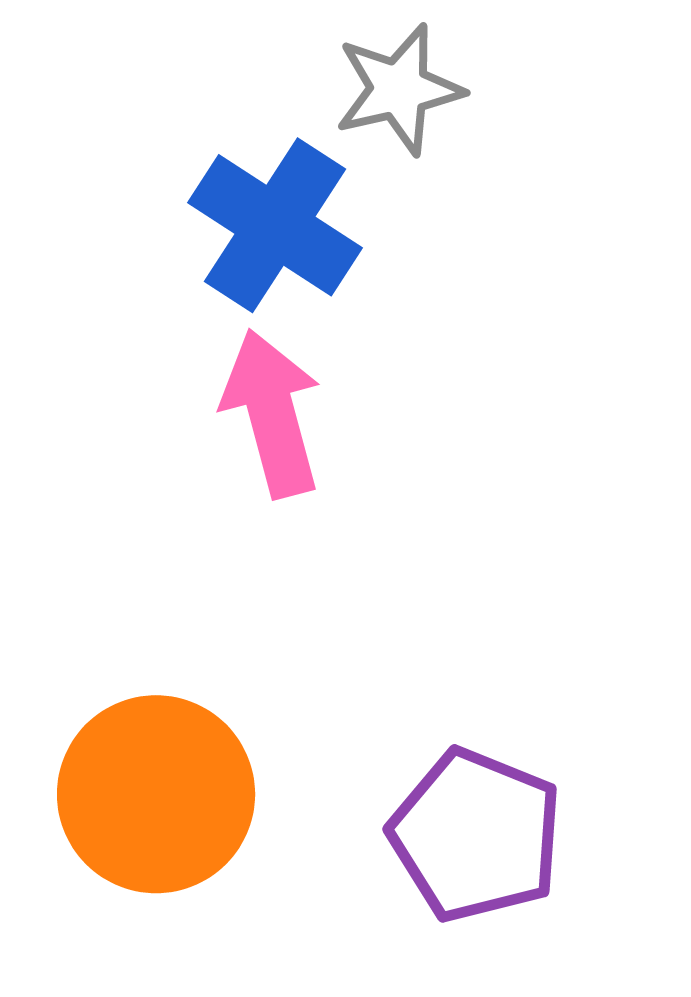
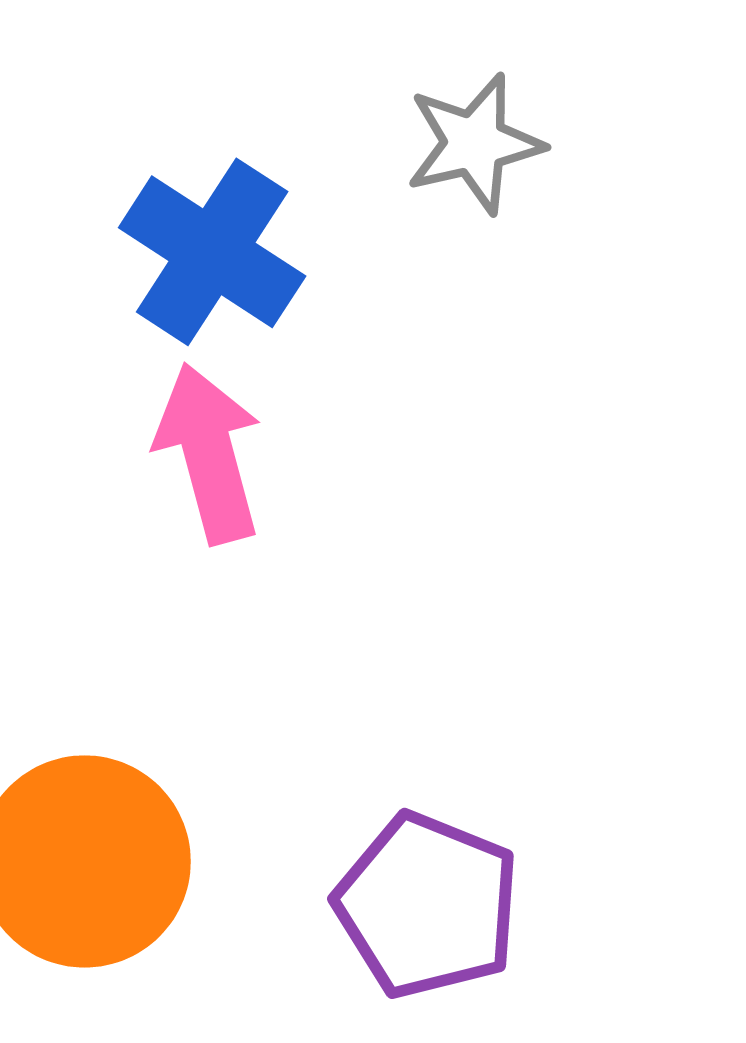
gray star: (399, 89) -> (475, 144), moved

